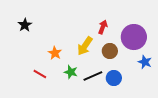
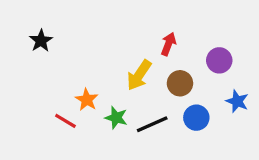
purple circle: (134, 37) -> (219, 60), size x0.6
orange star: (55, 53) -> (87, 100), moved
blue circle: (114, 78) -> (196, 118), moved

